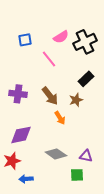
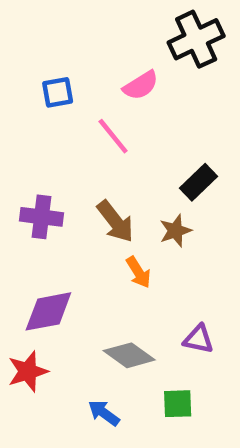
black cross: (85, 42) -> (196, 39), moved
purple triangle: (86, 156) -> (198, 339), moved
blue arrow: (26, 179) -> (104, 413), moved, turned 40

